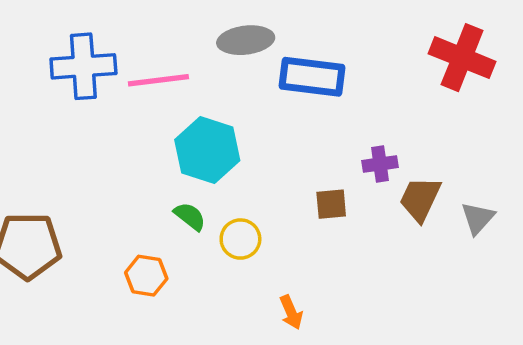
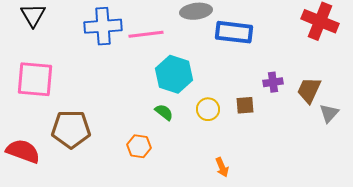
brown trapezoid: (420, 199) -> (309, 90), moved
yellow circle: (240, 239) -> (208, 109), moved

